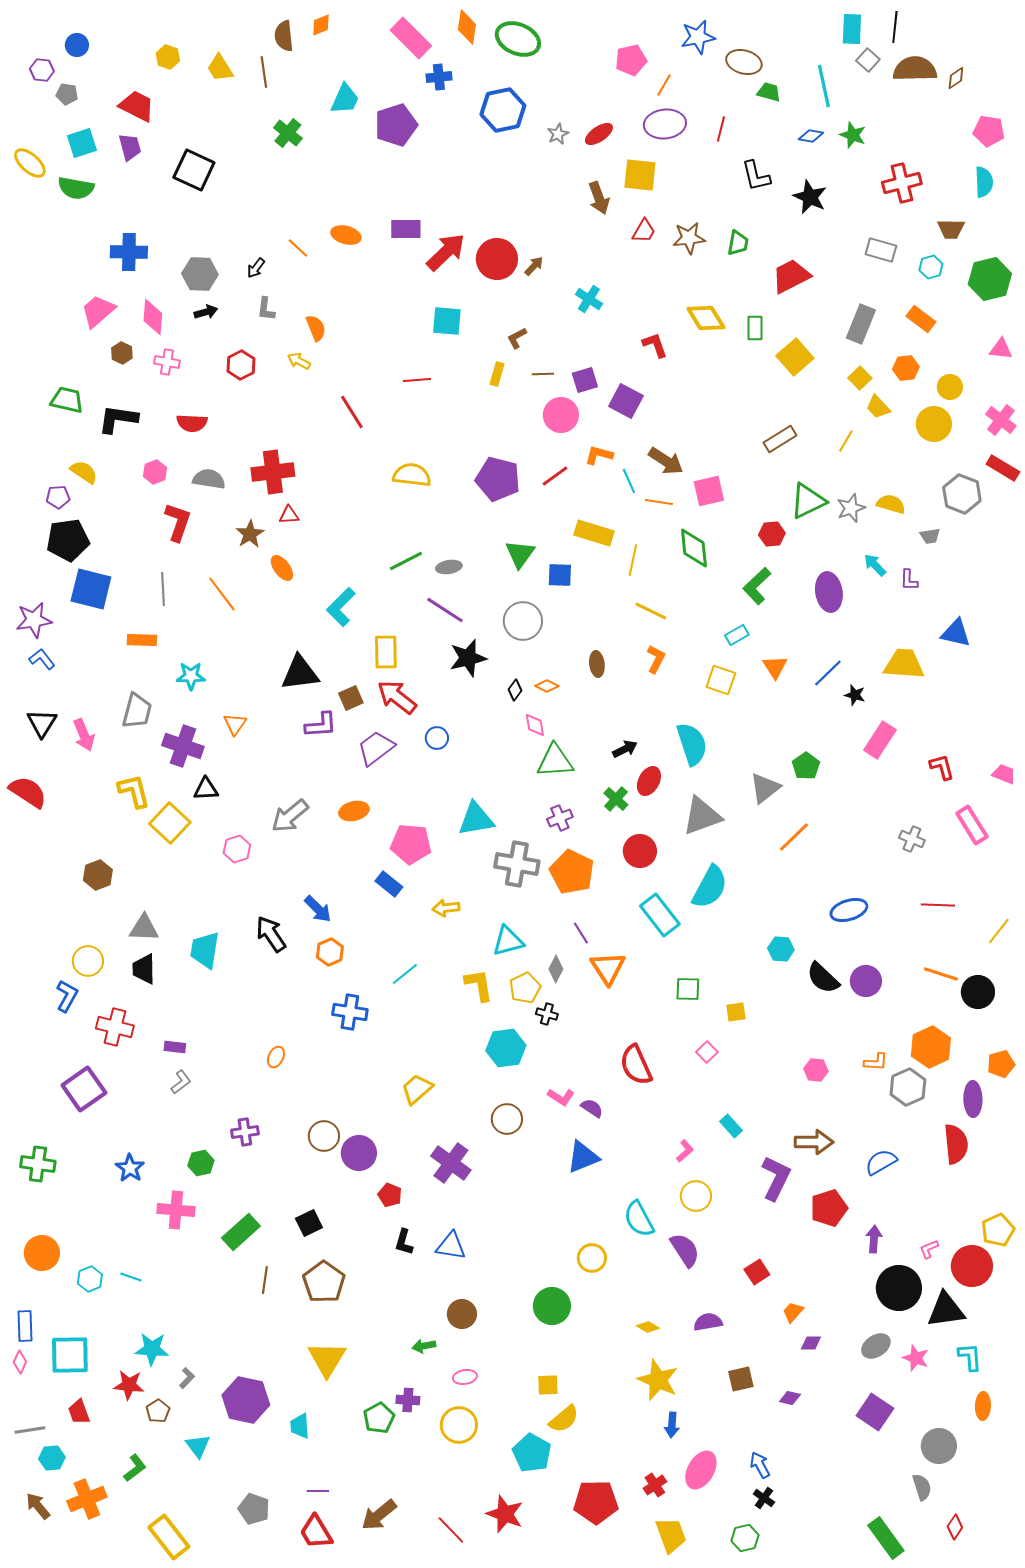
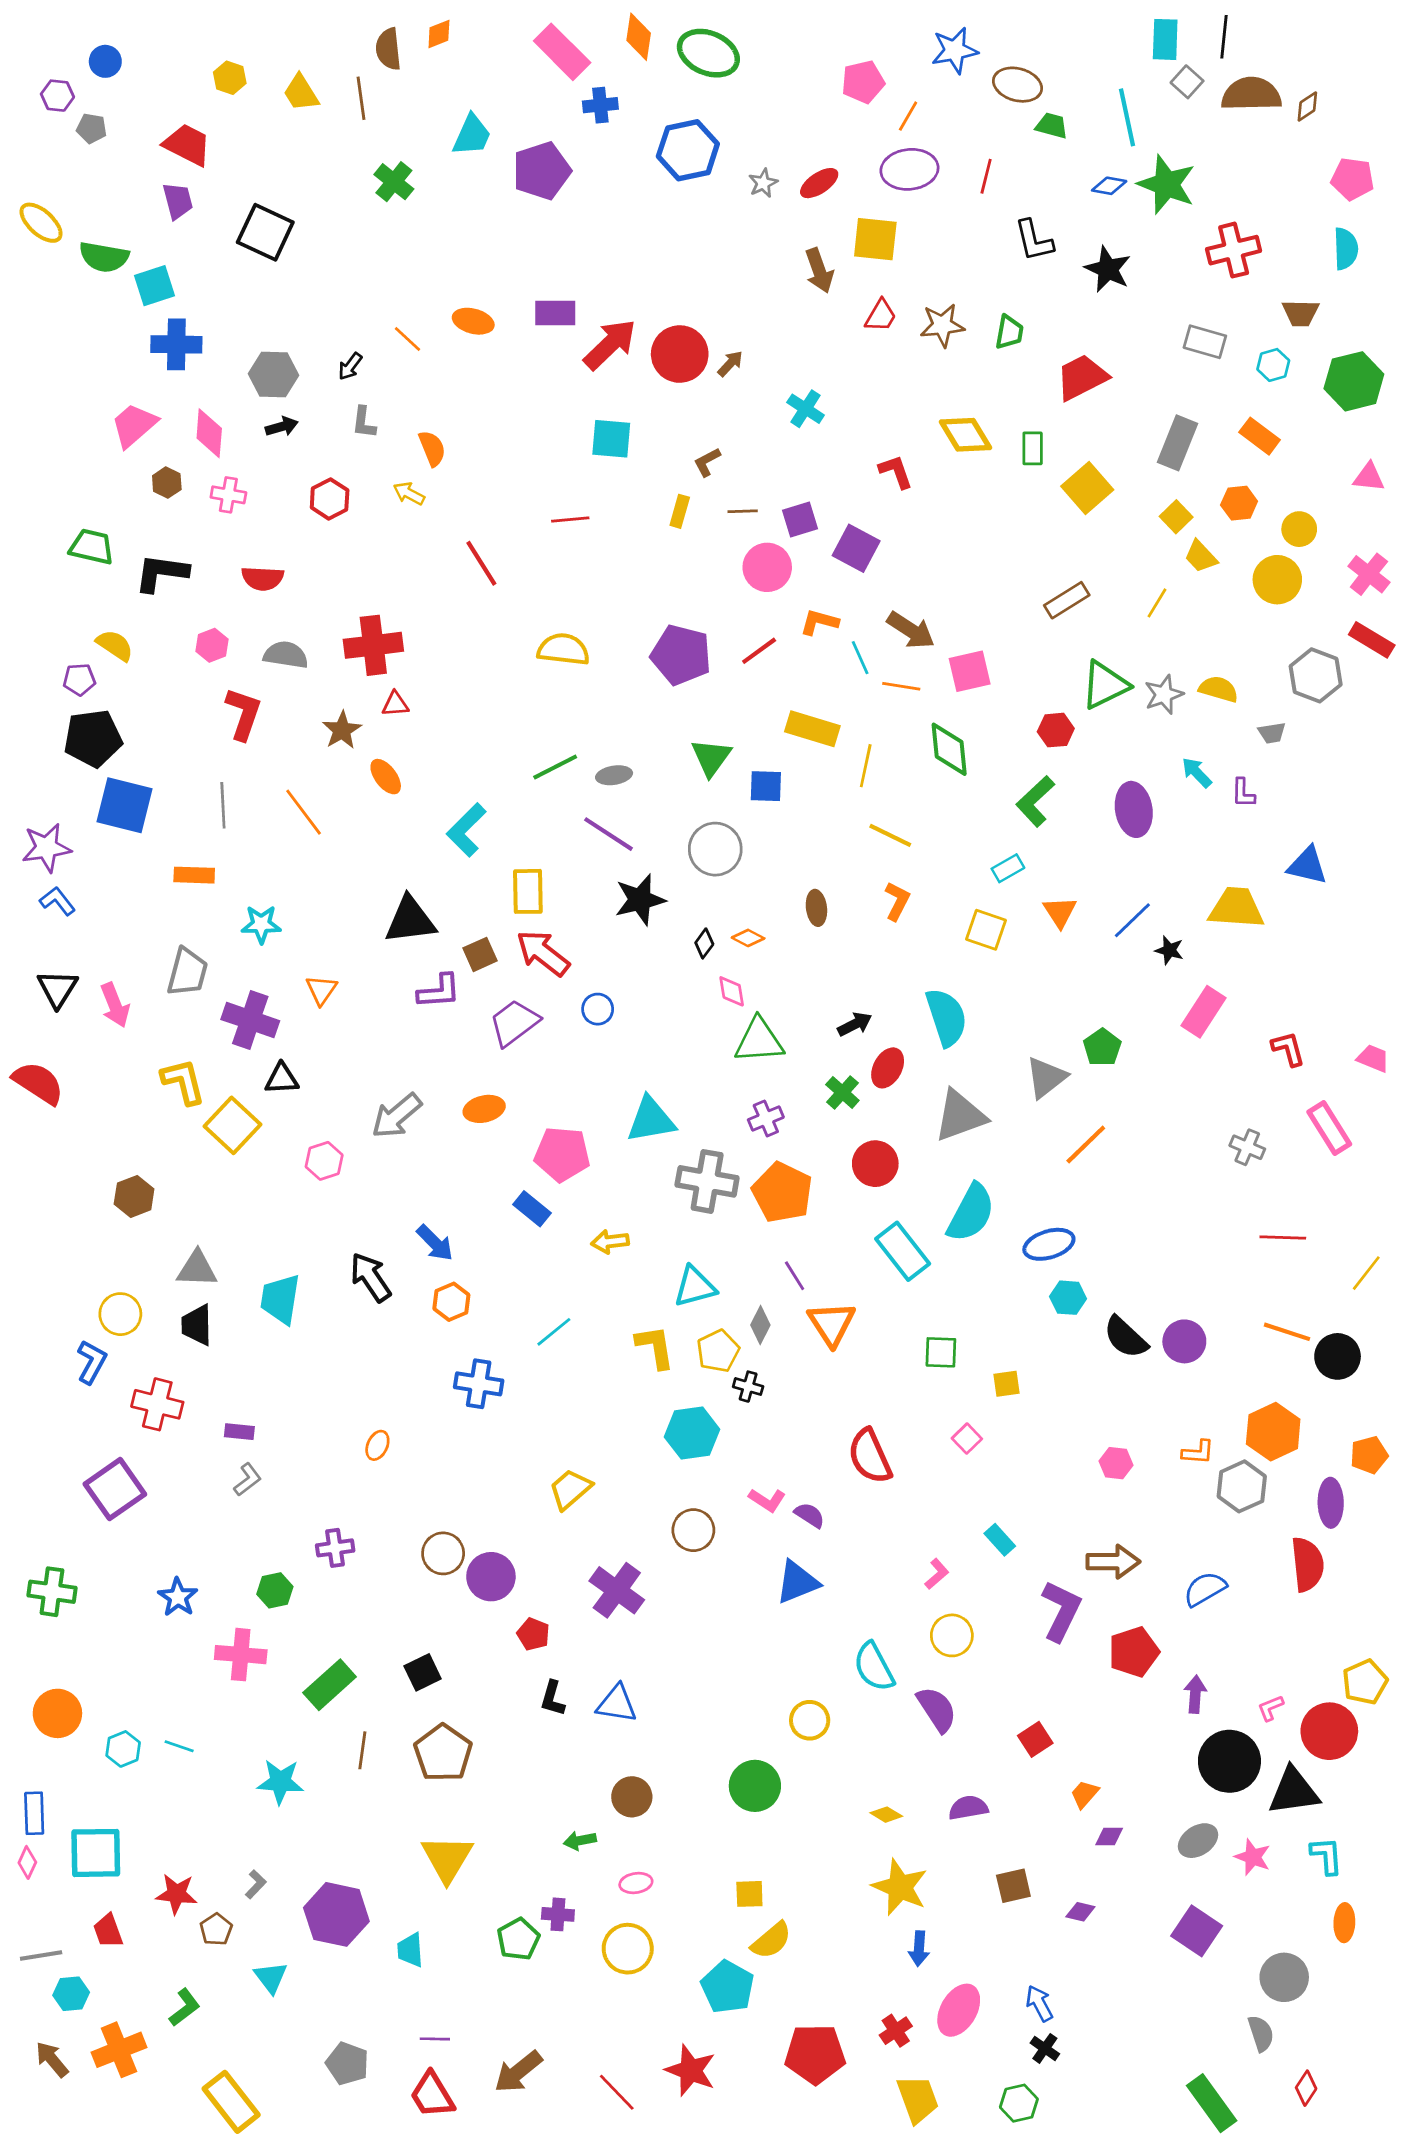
green star: (853, 135) -> (1167, 184), size x1.6
cyan square: (82, 143) -> (155, 286), moved
blue ellipse: (849, 910) -> (1049, 1244), moved
cyan star: (152, 1349) -> (280, 1782), moved

